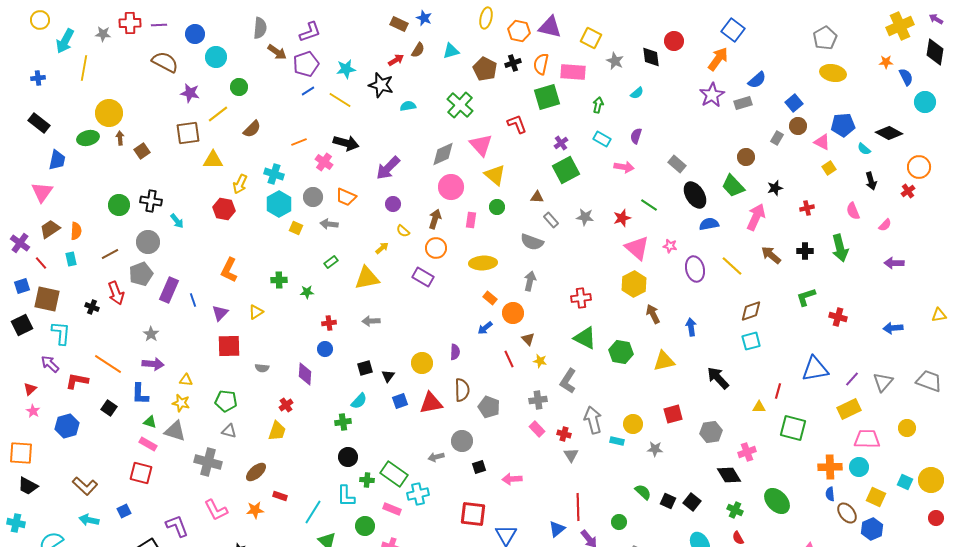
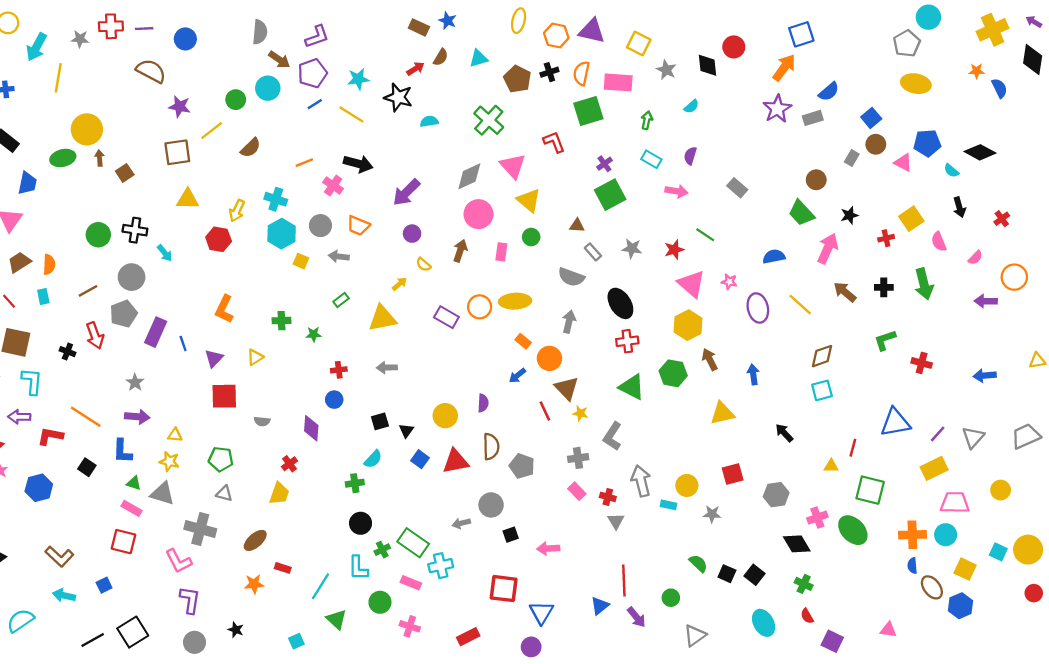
blue square: (733, 30) -> (801, 34), turned 35
cyan circle: (216, 57) -> (268, 88), moved
cyan circle: (925, 102) -> (928, 17), moved
yellow triangle: (213, 160) -> (188, 199), moved
orange circle: (919, 167) -> (1014, 277), moved
yellow square: (829, 168) -> (911, 219), moved, size x1.5
black ellipse: (695, 195) -> (620, 303), moved
orange circle: (436, 248) -> (480, 307), moved
brown triangle: (528, 339) -> (567, 388), size x1.6
green hexagon: (621, 352) -> (673, 373), moved
purple arrow: (50, 364) -> (19, 417), turned -42
black arrow: (718, 378) -> (784, 433), size x0.7
gray trapezoid: (929, 381) -> (1026, 436), turned -44
blue square: (400, 401) -> (420, 459), turned -35
green cross: (367, 480) -> (382, 550), turned -32
green ellipse: (777, 501) -> (853, 530), moved
pink L-shape: (216, 510) -> (178, 561), moved
purple L-shape: (177, 526) -> (190, 600), moved, turned 30

